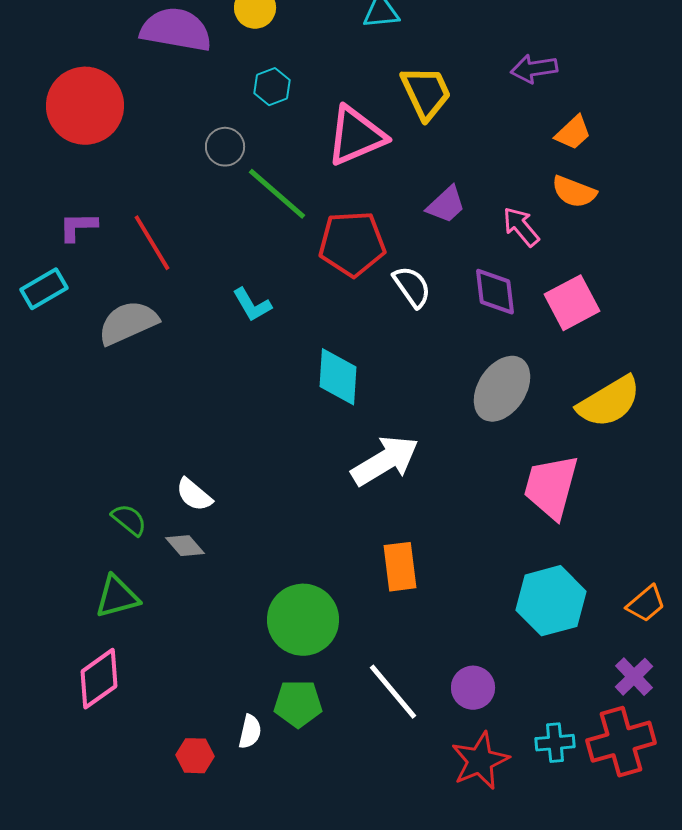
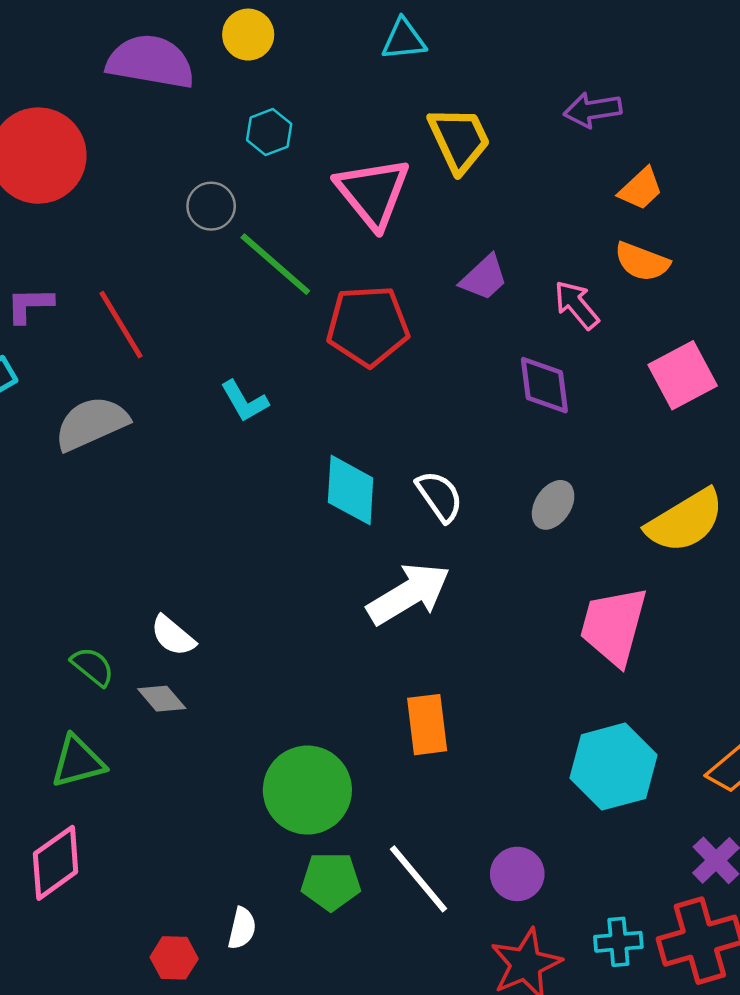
pink triangle: (356, 136) -> (373, 193), turned -46
white semicircle: (412, 287) -> (439, 496), moved
pink square: (572, 303) -> (683, 375), moved
gray ellipse: (502, 389) -> (553, 505), size x0.6
green pentagon: (298, 704) -> (331, 881), moved

